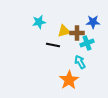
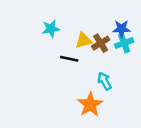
brown cross: (77, 33) -> (101, 43), turned -32
cyan cross: (87, 43) -> (124, 43), moved

